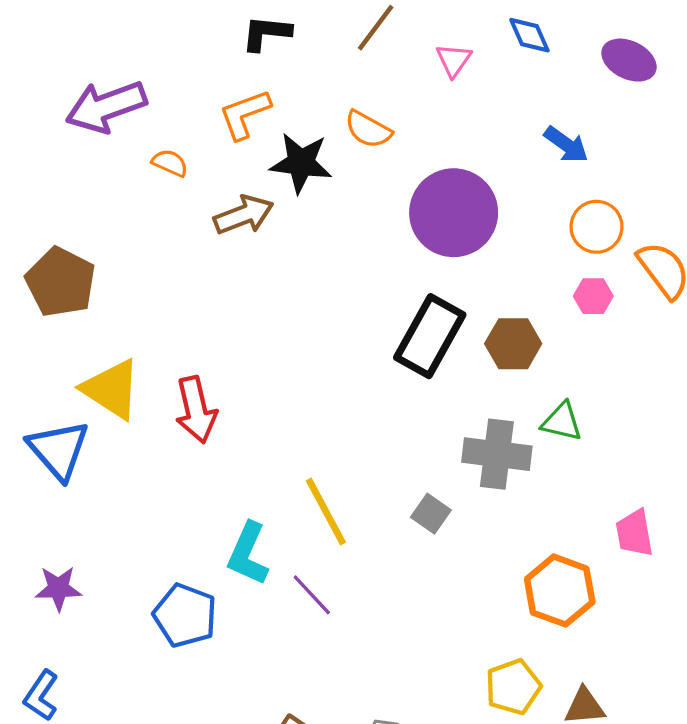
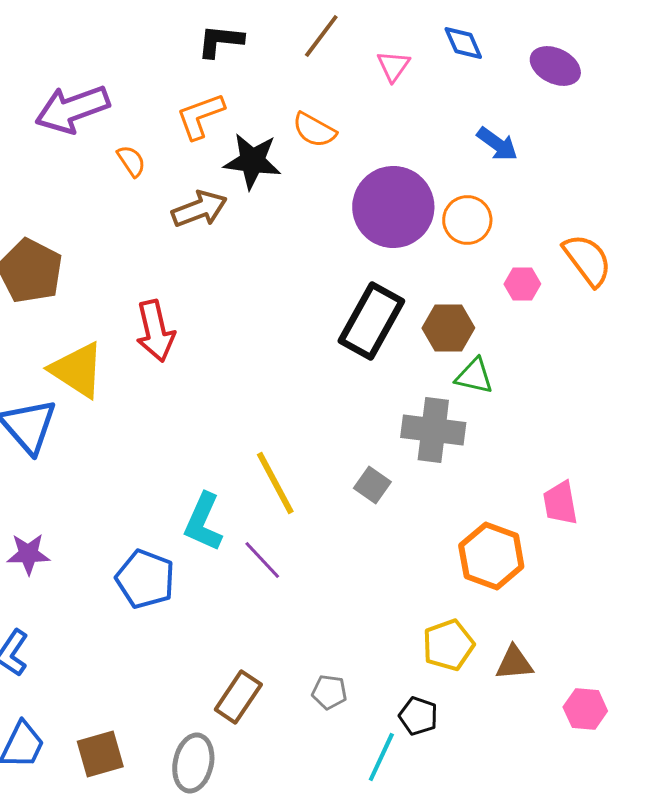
orange semicircle: (170, 163) -> (131, 161), turned 32
orange circle: (597, 227) -> (467, 220), moved
red arrow: (196, 410) -> (155, 331), moved
green triangle: (562, 422) -> (474, 376), moved

